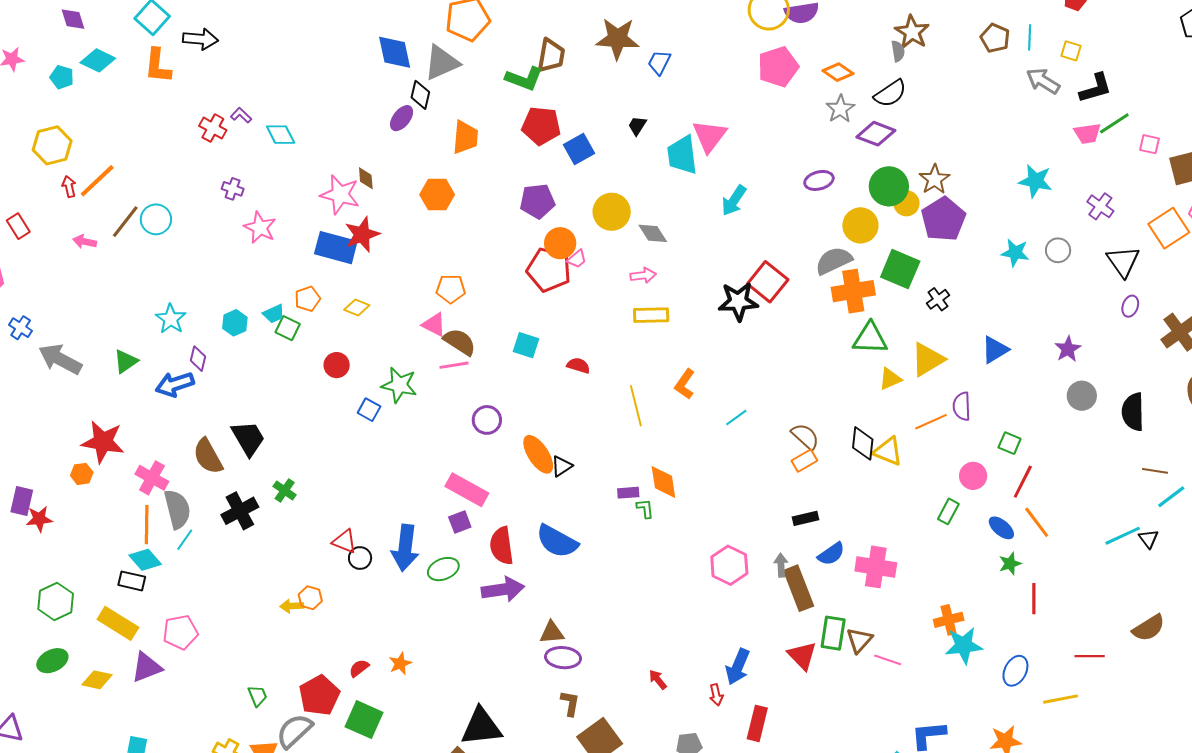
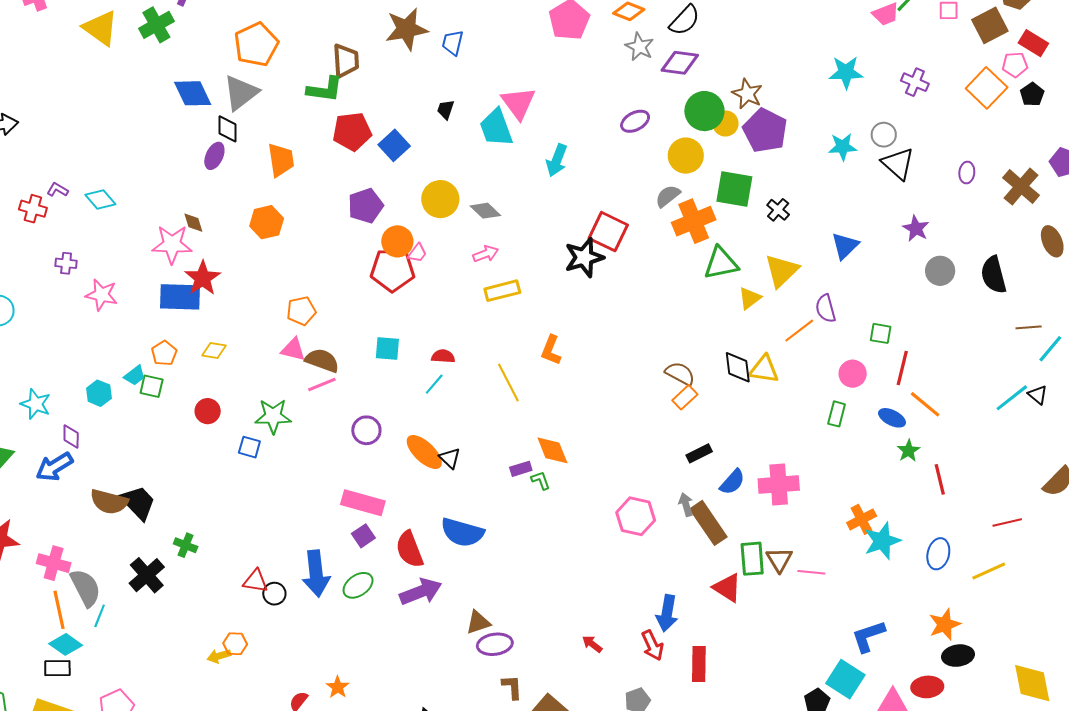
gray semicircle: (834, 261) -> (668, 196), size x0.7
black triangle: (1123, 261) -> (898, 164), moved
cyan line: (736, 418) -> (434, 384), moved
brown semicircle: (208, 456) -> (109, 502), moved, turned -33
black triangle: (562, 466) -> (450, 458), turned -30
red arrow: (716, 695) -> (652, 645), size x1.4

